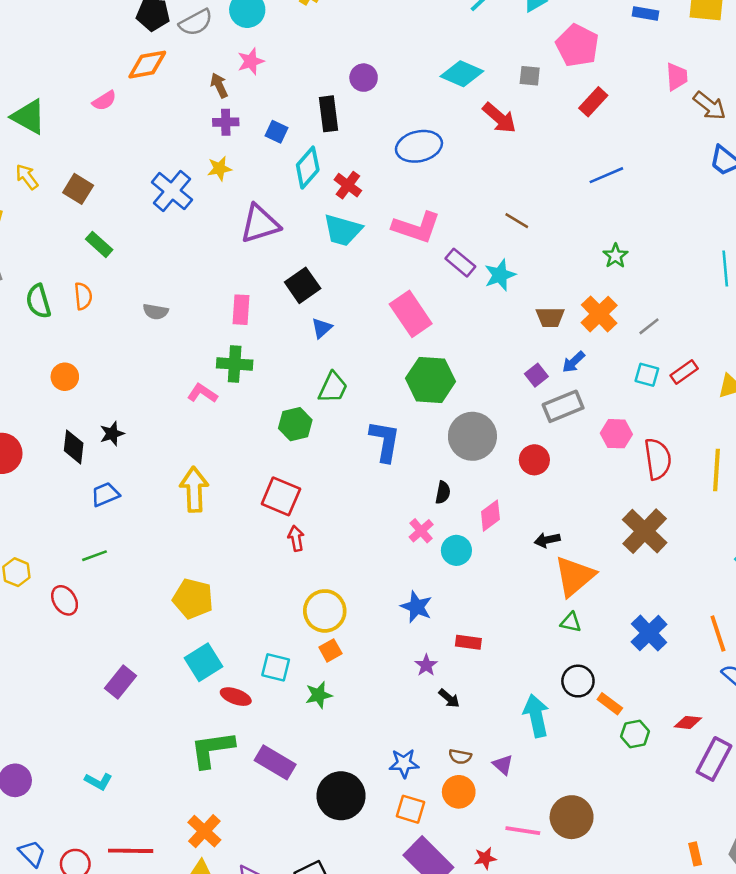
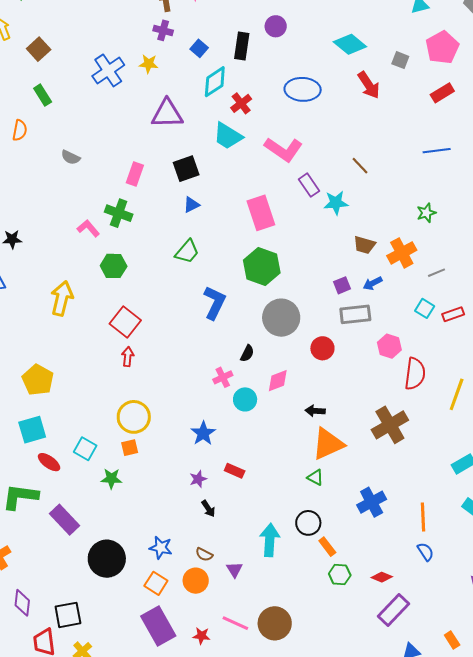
green hexagon: (295, 424) -> (114, 266), moved

